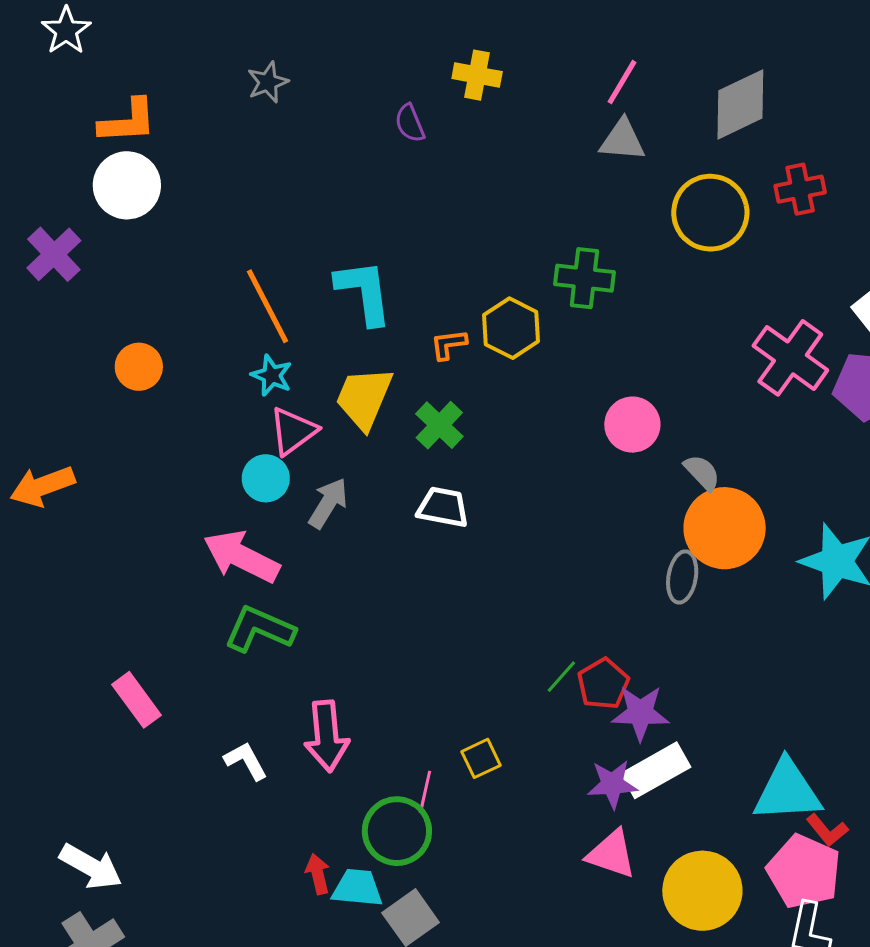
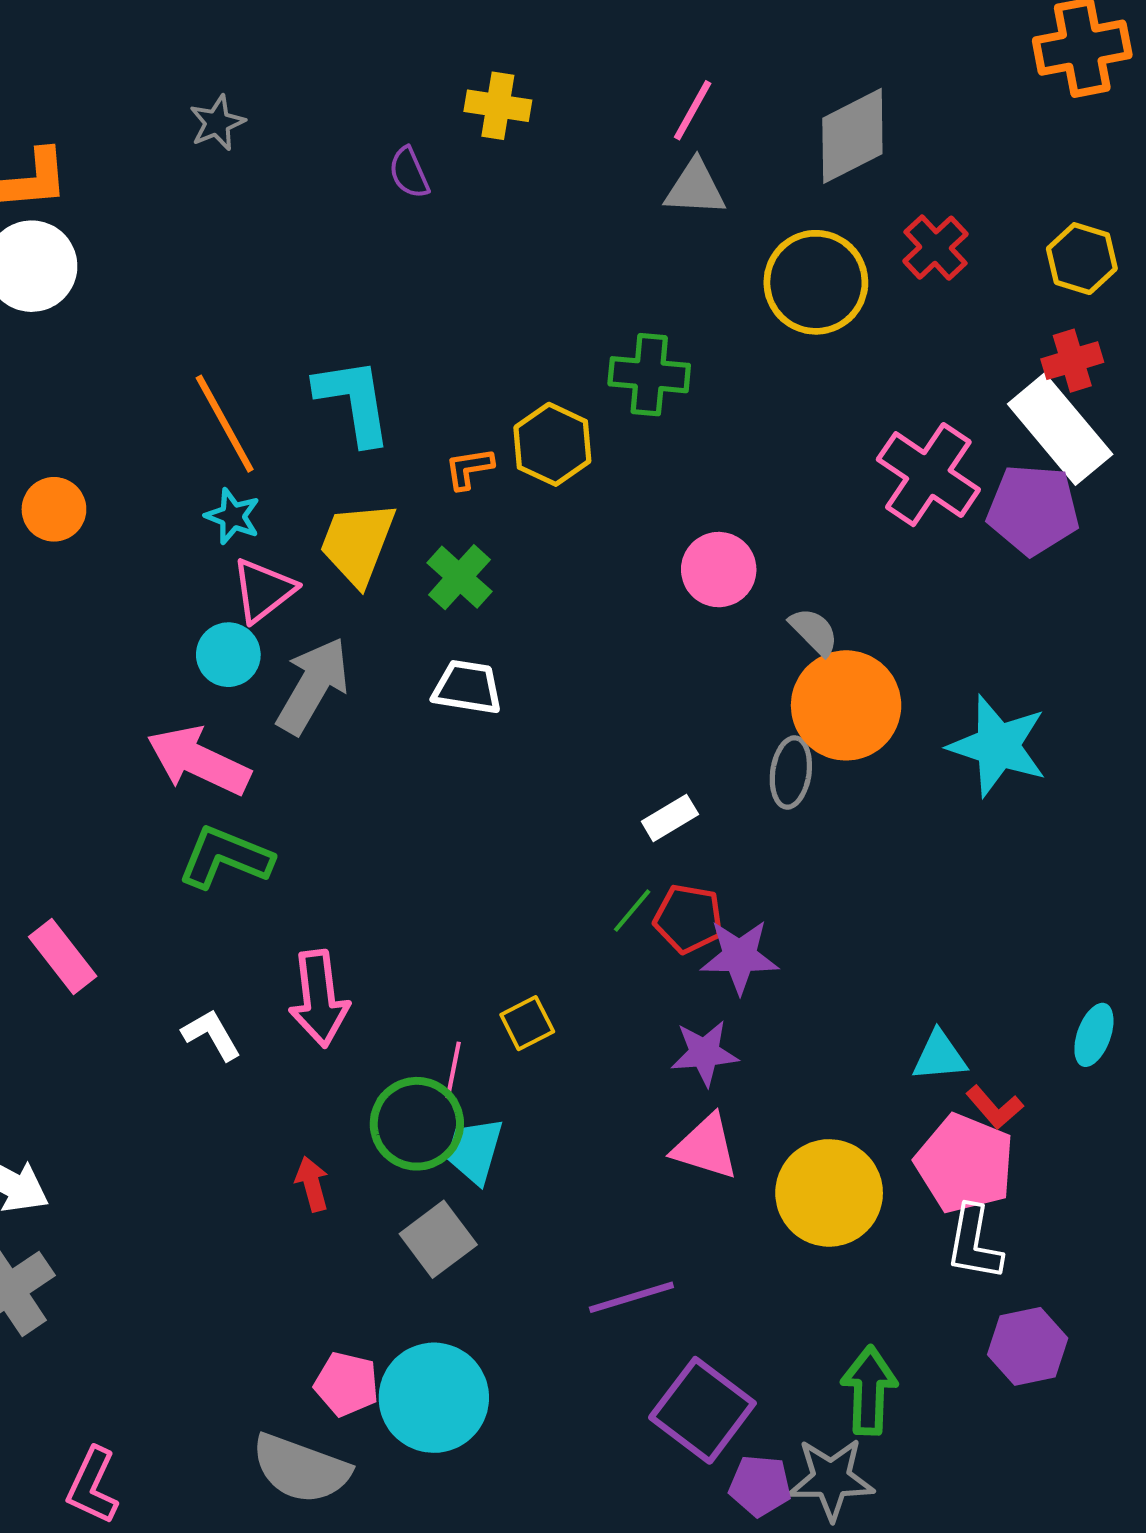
red cross: (800, 189) -> (935, 248), turned -30
gray arrow: (328, 503) -> (313, 686), size x1.4
red pentagon: (603, 684) -> (689, 919), turned -30
white rectangle: (656, 770) -> (670, 818), moved, size x0.6
cyan triangle: (787, 791) -> (939, 1056), size x0.6
cyan trapezoid: (357, 888) -> (475, 1151), moved, turned -78

